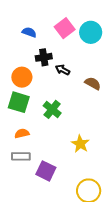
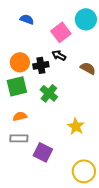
pink square: (65, 28) -> (61, 32), moved
black cross: (44, 57) -> (41, 65), moved
green square: (19, 102) -> (17, 86), turned -30

